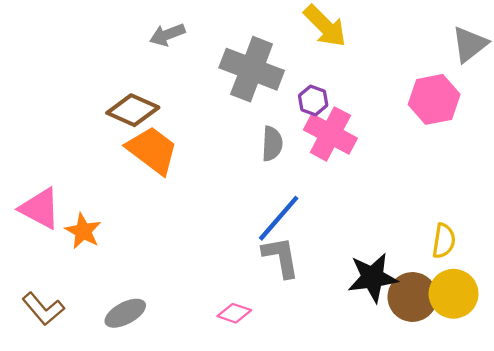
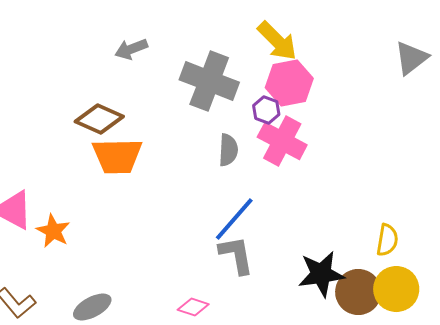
pink hexagon: (434, 99) -> (289, 83), moved
orange trapezoid: (152, 150) -> (117, 156), turned 142

